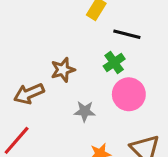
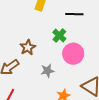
black line: (127, 34) -> (74, 14), moved

